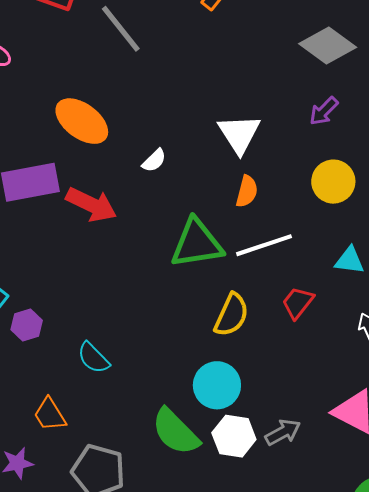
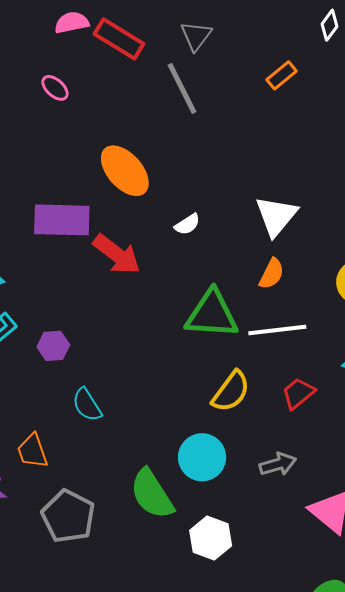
purple hexagon: (27, 325) -> (53, 346), moved
gray arrow: (283, 432) -> (278, 464), moved
white hexagon: (234, 436) -> (211, 538), moved

